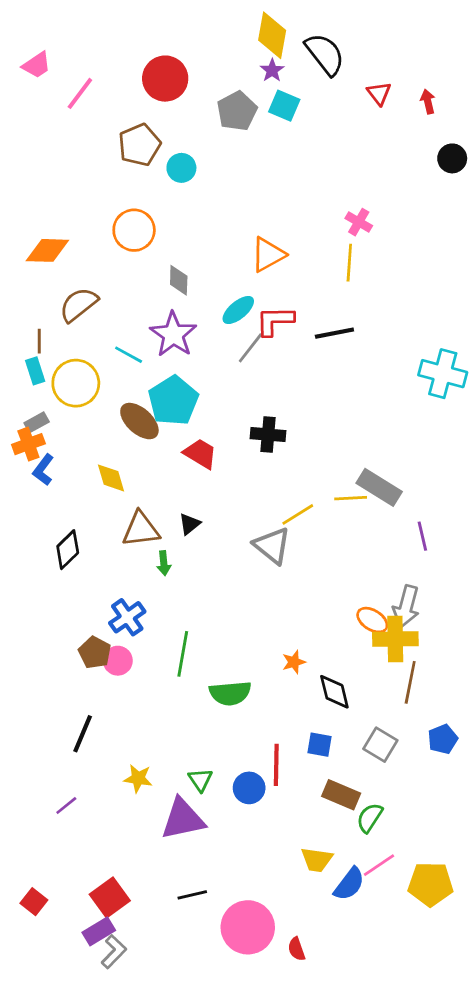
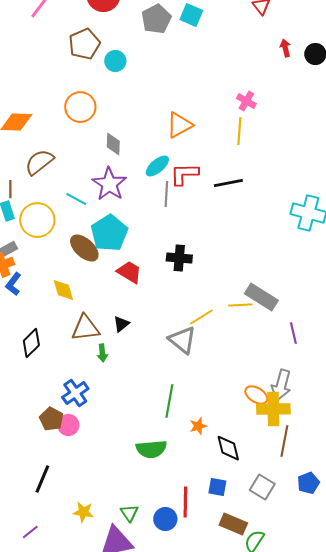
red arrow: (428, 102) -> (285, 48), moved
gray line: (250, 348) -> (166, 194), turned -35
green line: (183, 654) -> (169, 401), moved

